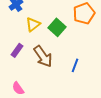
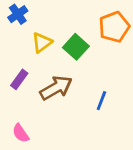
brown arrow: (43, 56) -> (56, 88), turned -85

